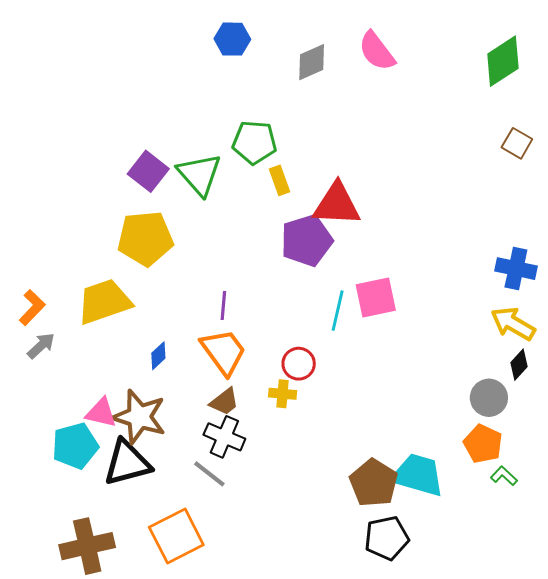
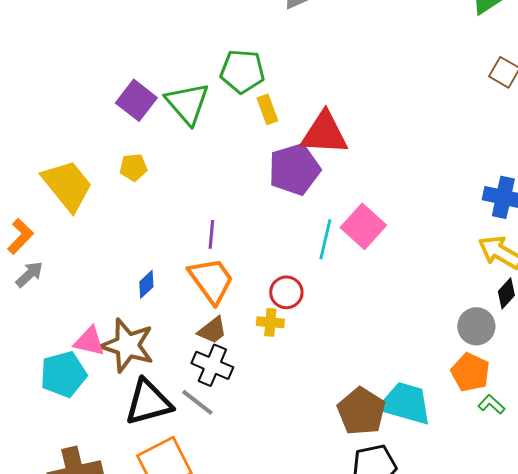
yellow pentagon: (145, 238) -> (133, 167), size x0.5
pink square: (376, 298) -> (363, 226), turned -36
yellow trapezoid: (104, 302) -> (67, 185), moved, turned 70
black triangle: (127, 463) -> (148, 402), moved

